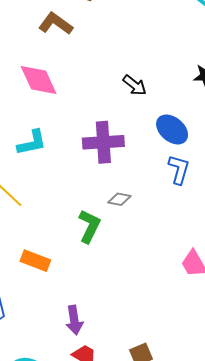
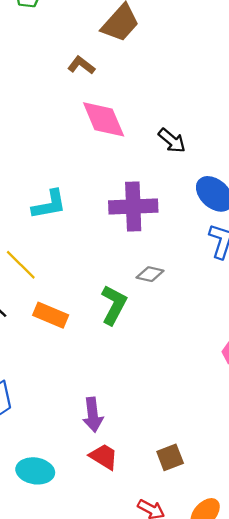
brown L-shape: (56, 24) -> (81, 65), size x0.7
pink diamond: (39, 80) -> (104, 119), moved
orange rectangle: (35, 261) -> (51, 315), moved

